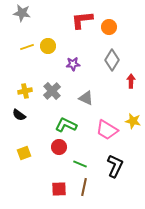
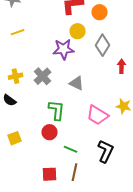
yellow circle: (48, 46) -> (78, 31), moved
purple star: (73, 64) -> (64, 49), size x1.5
green L-shape: (66, 125) -> (56, 110), turned 70

